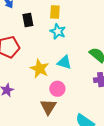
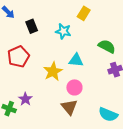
yellow rectangle: (55, 12) -> (84, 13), moved, turned 40
yellow star: (40, 69) -> (53, 71), turned 30

